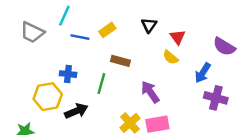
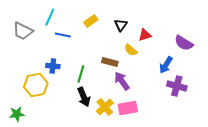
yellow rectangle: (107, 30) -> (91, 21), moved
red triangle: (178, 37) -> (145, 35), turned 48
yellow semicircle: (171, 57) -> (131, 50), moved
brown rectangle: (120, 61) -> (110, 62), moved
black arrow: (76, 111) -> (84, 97), moved, turned 90

